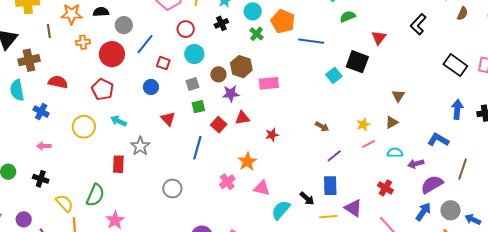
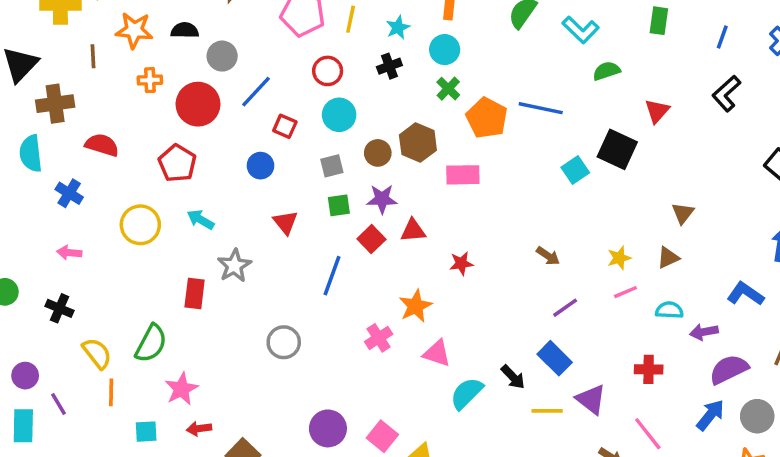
orange pentagon: (283, 21) -> (487, 118), moved
purple star: (231, 94) -> (382, 199), moved
blue rectangle: (330, 186) -> (555, 358), turned -48
red cross: (385, 188) -> (649, 369), turned -35

